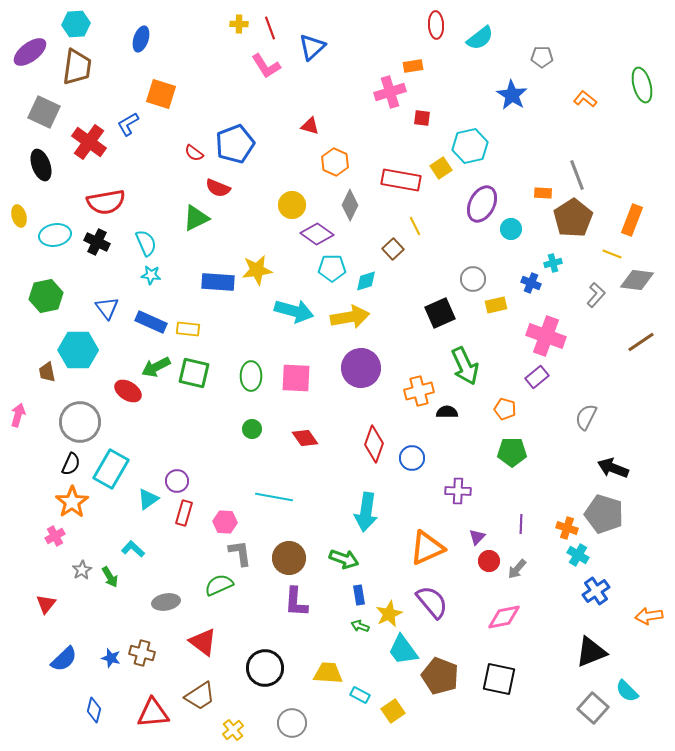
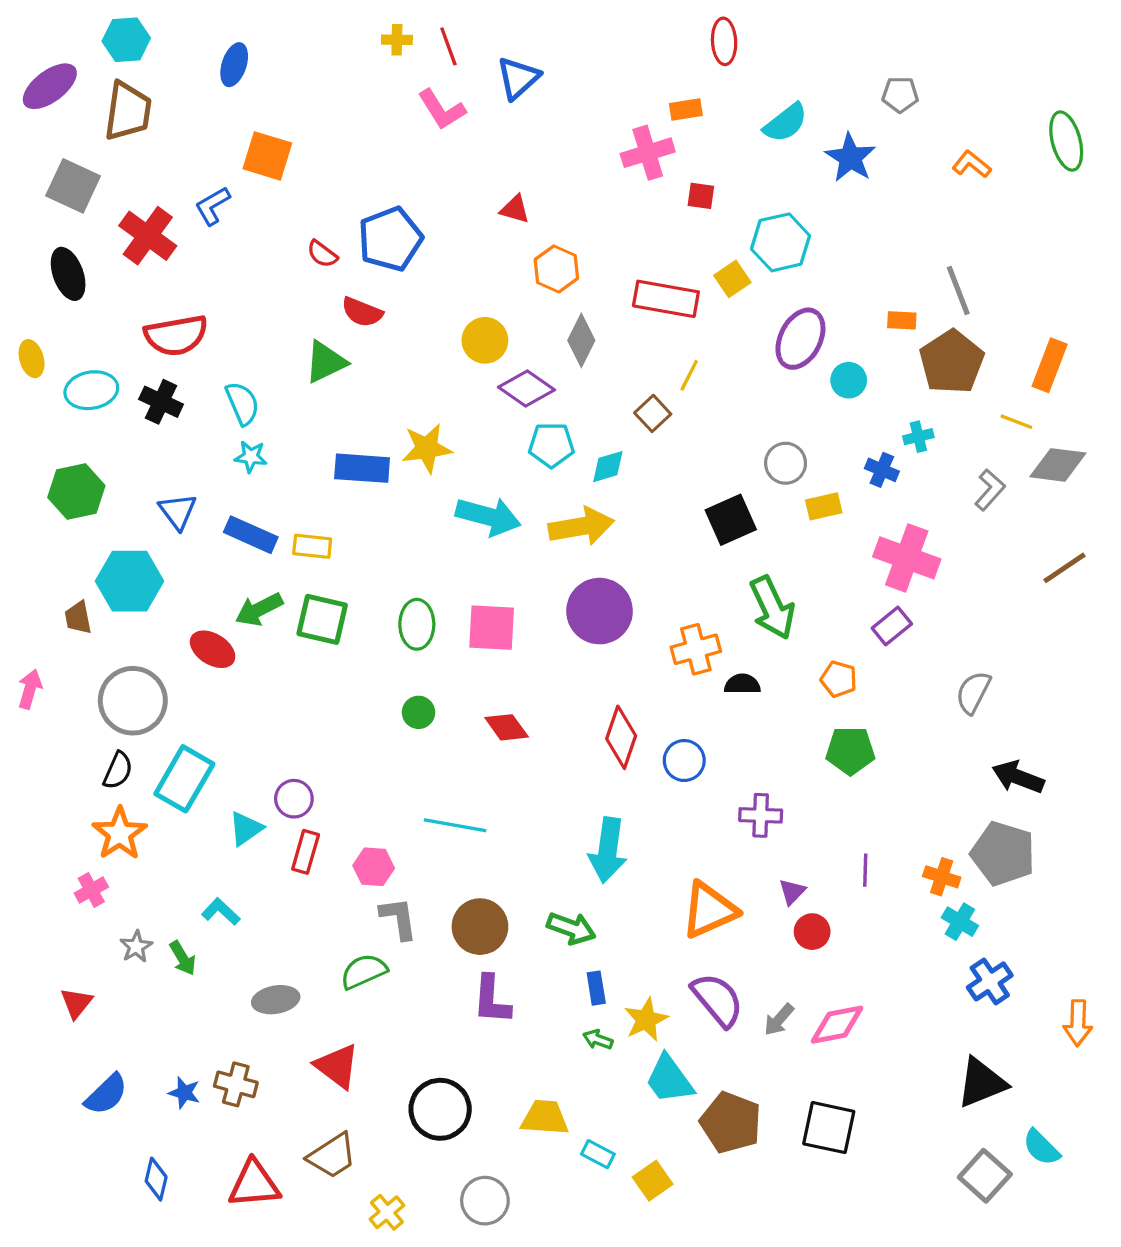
cyan semicircle: (480, 38) -> (786, 123), moved
yellow line: (415, 226) -> (689, 375), turned 54
gray arrow: (517, 569) -> (779, 1020), moved
orange arrow: (649, 616) -> (1078, 1023), turned -80

